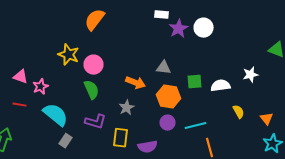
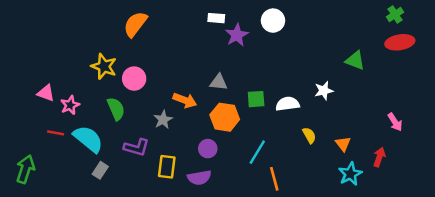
white circle: (204, 28) -> (273, 21), moved
green semicircle: (92, 90) -> (116, 109), moved
red line: (20, 105) -> (56, 133), moved
gray star: (127, 108) -> (163, 120), moved
purple circle: (168, 123) -> (208, 149), moved
cyan line: (196, 126) -> (257, 152), turned -45

